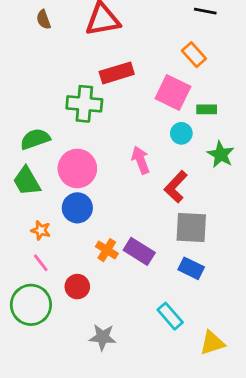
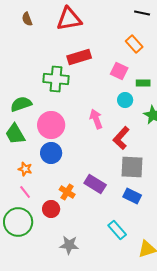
pink square: (173, 93) -> (119, 71), size x0.7
orange cross: (107, 250) -> (67, 192), moved

